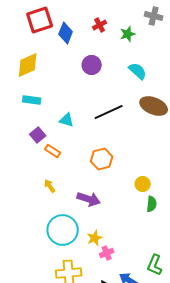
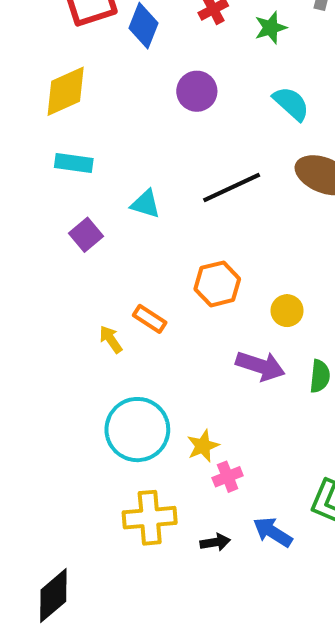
orange rectangle: (53, 151) -> (150, 319), moved
yellow circle: (143, 184) -> (287, 311), moved
purple arrow: (89, 199) -> (260, 366), moved

